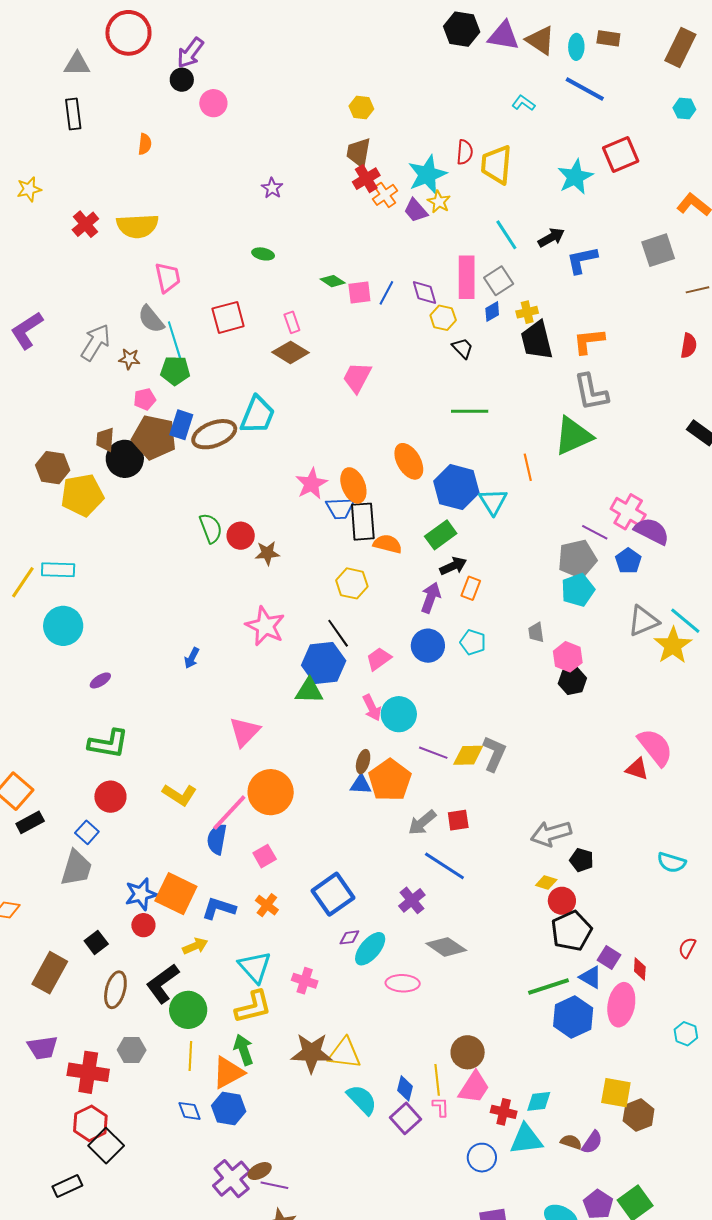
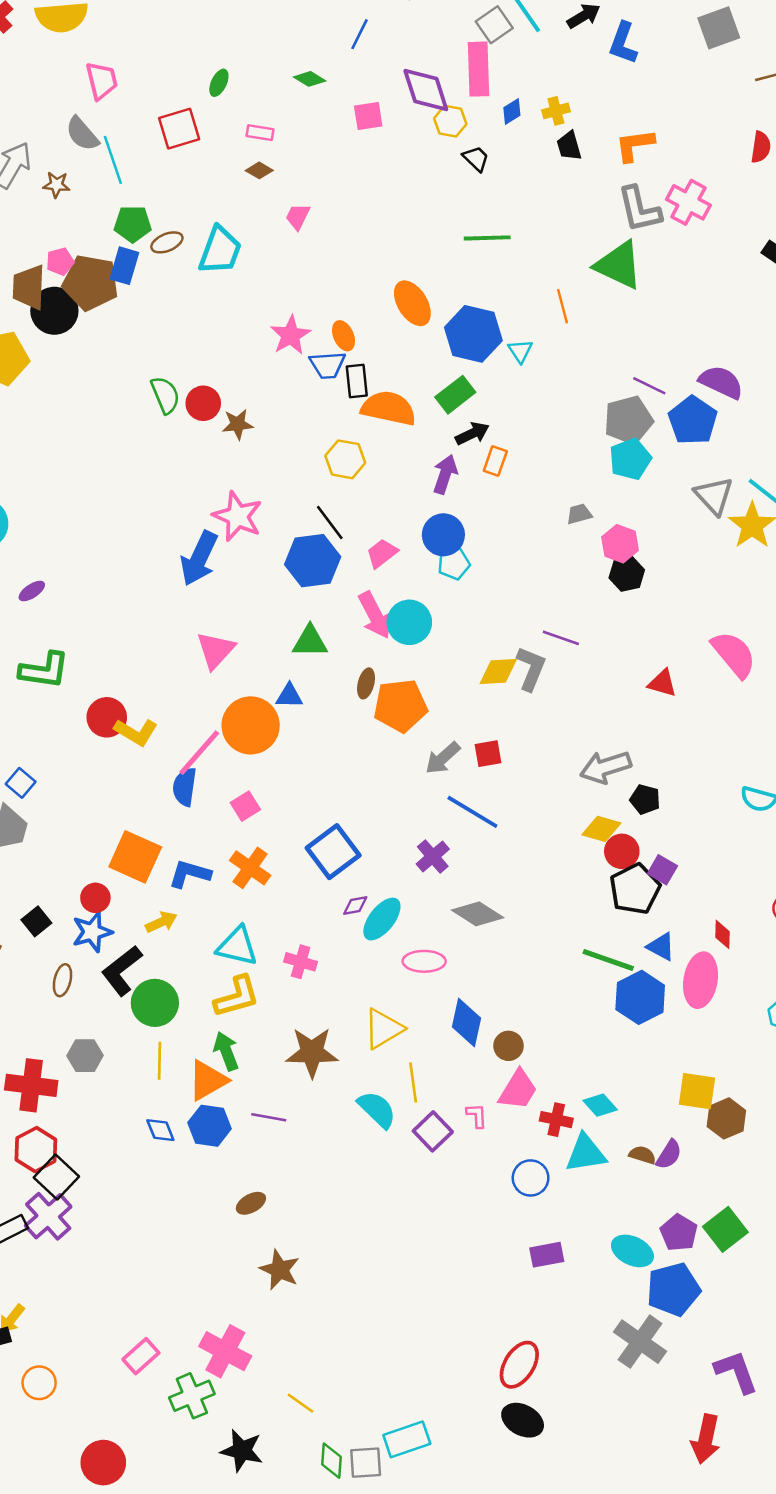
green ellipse: (263, 254) -> (219, 83), moved, turned -75
blue L-shape: (582, 260) -> (623, 43), turned -56
gray square: (499, 281) -> (494, 25), moved
pink square: (359, 292) -> (368, 116), moved
blue line: (386, 293) -> (359, 34), moved
purple diamond: (424, 293) -> (426, 90), size x1.5
pink rectangle: (292, 322) -> (260, 133), turned -60
black trapezoid: (537, 340) -> (569, 146), size x0.6
brown diamond: (290, 352) -> (259, 170), size x0.6
green pentagon: (175, 371) -> (133, 224), moved
pink trapezoid: (357, 377) -> (298, 217), moved, size x0.7
pink pentagon: (145, 399) -> (60, 262), moved
brown ellipse: (214, 434) -> (167, 242), moved, size x0.6
green triangle: (573, 436) -> (619, 265), turned 51
brown trapezoid: (105, 440) -> (29, 287), size x1.5
orange ellipse: (353, 485) -> (344, 336), size x0.7
cyan triangle: (493, 502) -> (520, 351), size x0.7
pink cross: (628, 512) -> (688, 202), moved
black rectangle: (363, 522) -> (357, 381), size x0.7
orange semicircle: (388, 544) -> (389, 408), size x1.5
blue pentagon: (628, 561) -> (693, 420), size x1.5
gray triangle: (643, 621) -> (714, 496), turned -48
gray trapezoid: (536, 632) -> (579, 514), turned 85
cyan pentagon: (473, 642) -> (454, 564), moved, turned -30
blue arrow: (192, 658) -> (199, 558), moved, size x2.0
green triangle: (309, 691) -> (310, 641), moved
pink arrow: (372, 708) -> (375, 615), size x1.4
purple line: (433, 753) -> (561, 638), moved
red triangle: (637, 769) -> (662, 683), moved
orange pentagon: (390, 780) -> (400, 706), turned 30
blue triangle: (361, 785) -> (289, 696), moved
red circle: (110, 797) -> (107, 717), moved
yellow diamond: (546, 883) -> (601, 829), size x1.4
blue star: (141, 894) -> (92, 932), moved
orange cross: (267, 905) -> (250, 868), size x1.4
purple square: (609, 957) -> (662, 870), moved
cyan triangle: (255, 967) -> (237, 946), turned -33
green line: (549, 987) -> (608, 960), turned 39
brown ellipse: (115, 990) -> (62, 980), size x0.7
brown circle: (468, 1052) -> (509, 1046), size x0.7
yellow triangle: (344, 1053) -> (383, 1029), moved, turned -36
yellow line: (437, 1080) -> (413, 1082), moved
blue diamond: (405, 1088) -> (467, 1022), moved, size x1.5
cyan diamond: (539, 1101) -> (600, 1105), turned 56
purple cross: (232, 1179) -> (48, 1216), moved
purple line: (274, 1185) -> (269, 1117), moved

